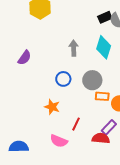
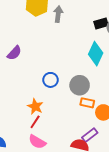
gray arrow: (74, 48) -> (58, 14), moved
red line: (76, 124) -> (35, 122), moved

